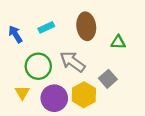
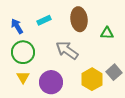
green circle: (38, 66) -> (23, 52), moved
gray square: (108, 79) -> (114, 72), moved
yellow hexagon: (84, 95) -> (92, 79), moved

